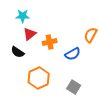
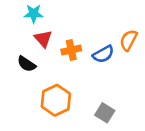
red triangle: (30, 34) -> (43, 39), turned -32
blue semicircle: (73, 54) -> (103, 54), moved

